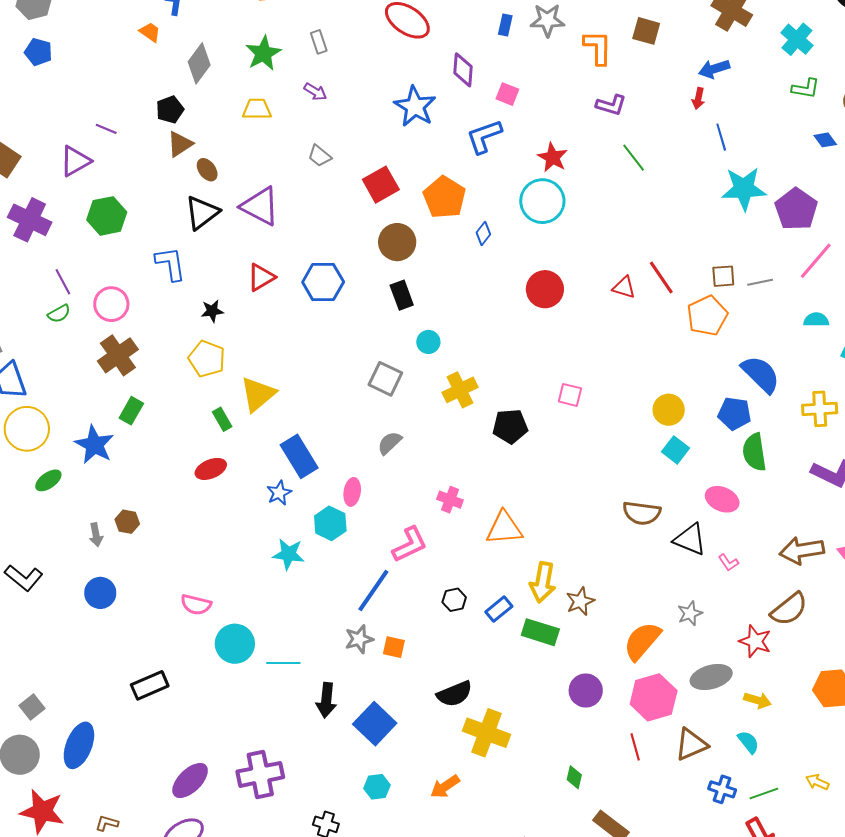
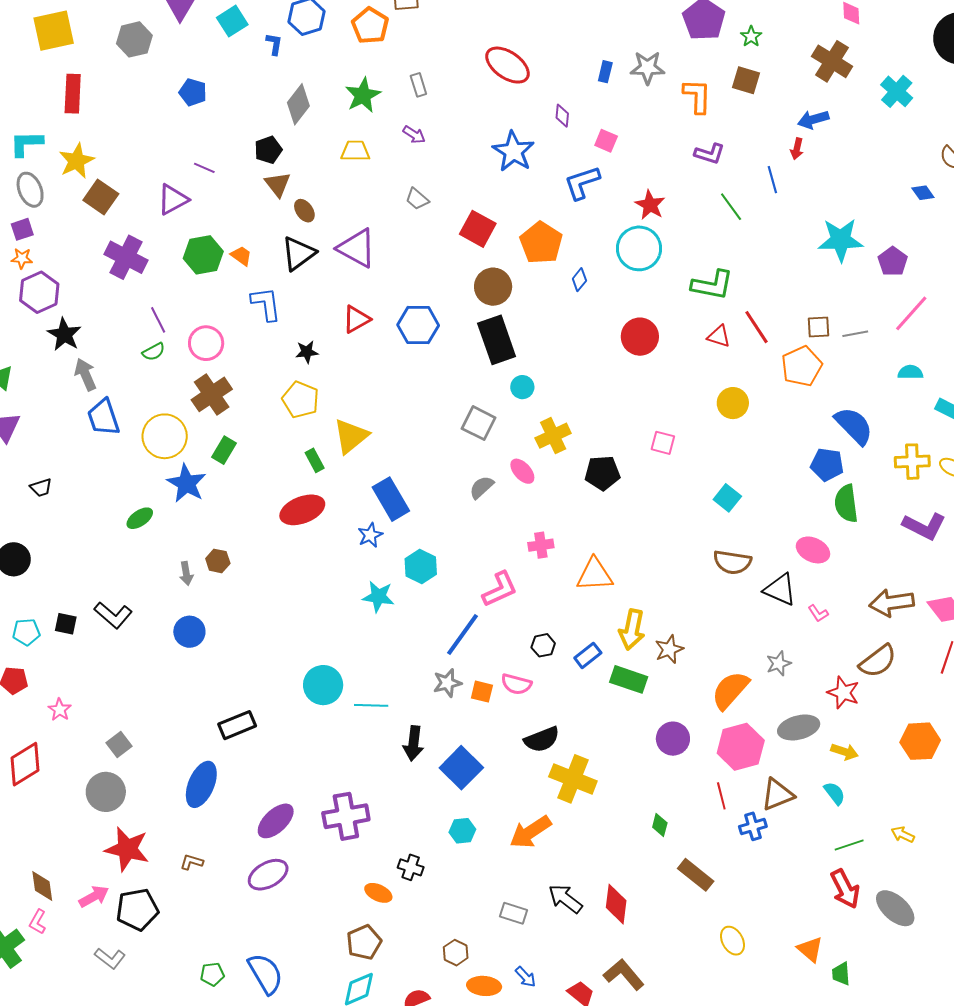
orange trapezoid: (150, 32) -> (241, 256), moved
blue pentagon: (38, 52) -> (193, 92), moved
purple diamond: (463, 70) -> (562, 116), size x0.7
green L-shape: (806, 88) -> (712, 285), moved, size x1.5
blue line: (721, 137) -> (772, 180), moved
brown triangle: (180, 144) -> (278, 184), turned -36
red square: (381, 185) -> (478, 229), turned -33
purple pentagon: (796, 209) -> (893, 261), size x0.7
black rectangle: (402, 295) -> (497, 340), size x1.6
yellow circle: (669, 410) -> (733, 403), moved
yellow circle: (27, 429) -> (165, 436), moved
cyan square: (675, 450) -> (727, 498), moved
red ellipse: (211, 469) -> (302, 510), size x1.4
pink ellipse: (352, 492) -> (522, 471), moved, turned -52
pink cross: (450, 500) -> (541, 545), turned -30
pink semicircle: (196, 605) -> (516, 684), moved
blue ellipse: (79, 745) -> (201, 784), moved
orange arrow: (445, 787) -> (530, 832), size x1.4
blue cross: (722, 789) -> (753, 826), moved, turned -36

